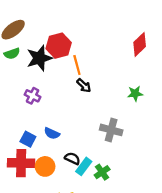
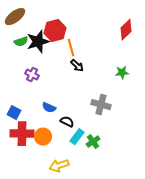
green semicircle: (12, 54) -> (21, 42), moved
blue square: (28, 139) -> (14, 113), moved
black semicircle: (72, 158) -> (67, 122), moved

